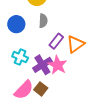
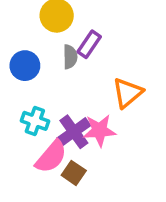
purple rectangle: (56, 41) -> (89, 44), moved
pink star: (58, 65) -> (99, 130), turned -30
pink semicircle: (24, 90) -> (51, 157), moved

